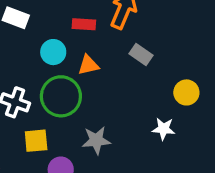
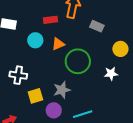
gray rectangle: (141, 55) -> (97, 26), moved
green circle: (61, 96) -> (78, 61), moved
gray star: (96, 140) -> (62, 90), moved

